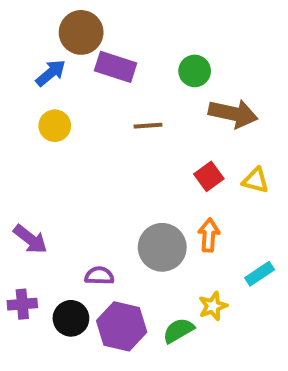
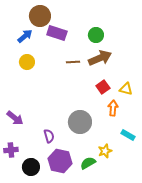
brown arrow: (233, 114) -> (100, 58), moved, turned -35
orange arrow: (209, 235) -> (113, 108), moved
cyan rectangle: (260, 274) -> (128, 135), turned 64
purple semicircle: (99, 276) -> (49, 136), turned 72
black circle: (71, 318) -> (31, 167), moved

